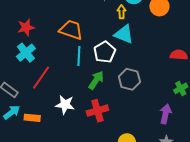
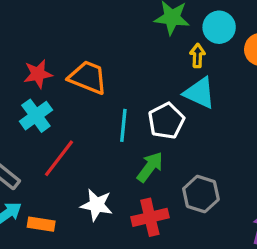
orange trapezoid: (71, 30) -> (88, 77), moved
gray hexagon: (129, 79) -> (201, 194), moved

